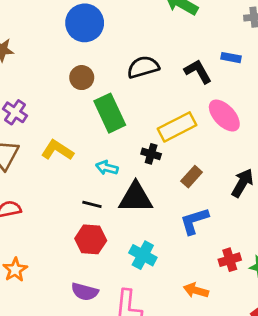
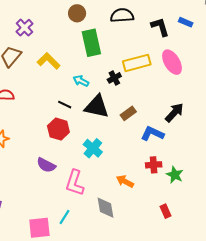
black cross: (151, 154) -> (114, 78), turned 32
brown rectangle: (192, 177) -> (128, 113), moved
blue L-shape: (194, 221) -> (152, 134), moved, turned 30

